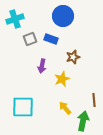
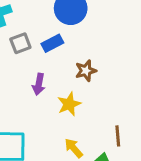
blue rectangle: (51, 39) -> (52, 43), turned -48

